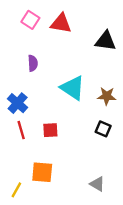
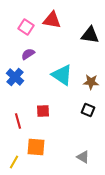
pink square: (30, 20) -> (26, 27), moved
purple semicircle: (33, 63) -> (28, 54), turned -120
blue cross: (18, 103) -> (15, 77), moved
red line: (21, 130) -> (18, 121), moved

